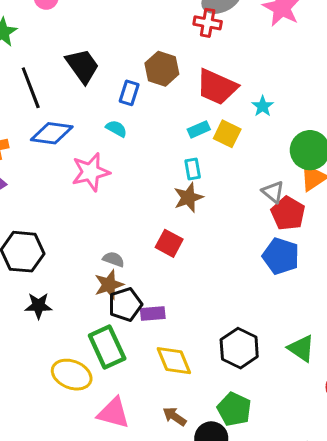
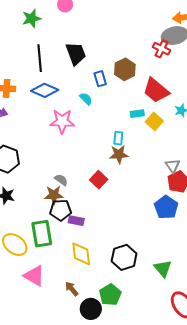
blue rectangle: (129, 93) -> (100, 79), turned -49
cyan rectangle: (193, 169) -> (118, 138), moved

